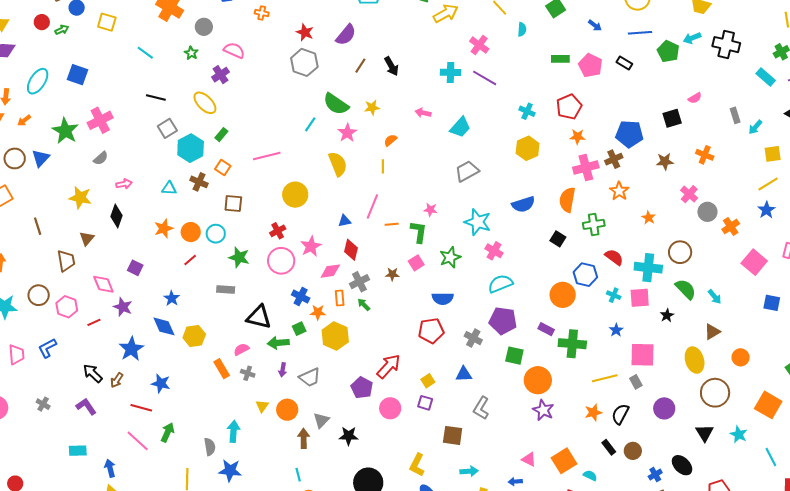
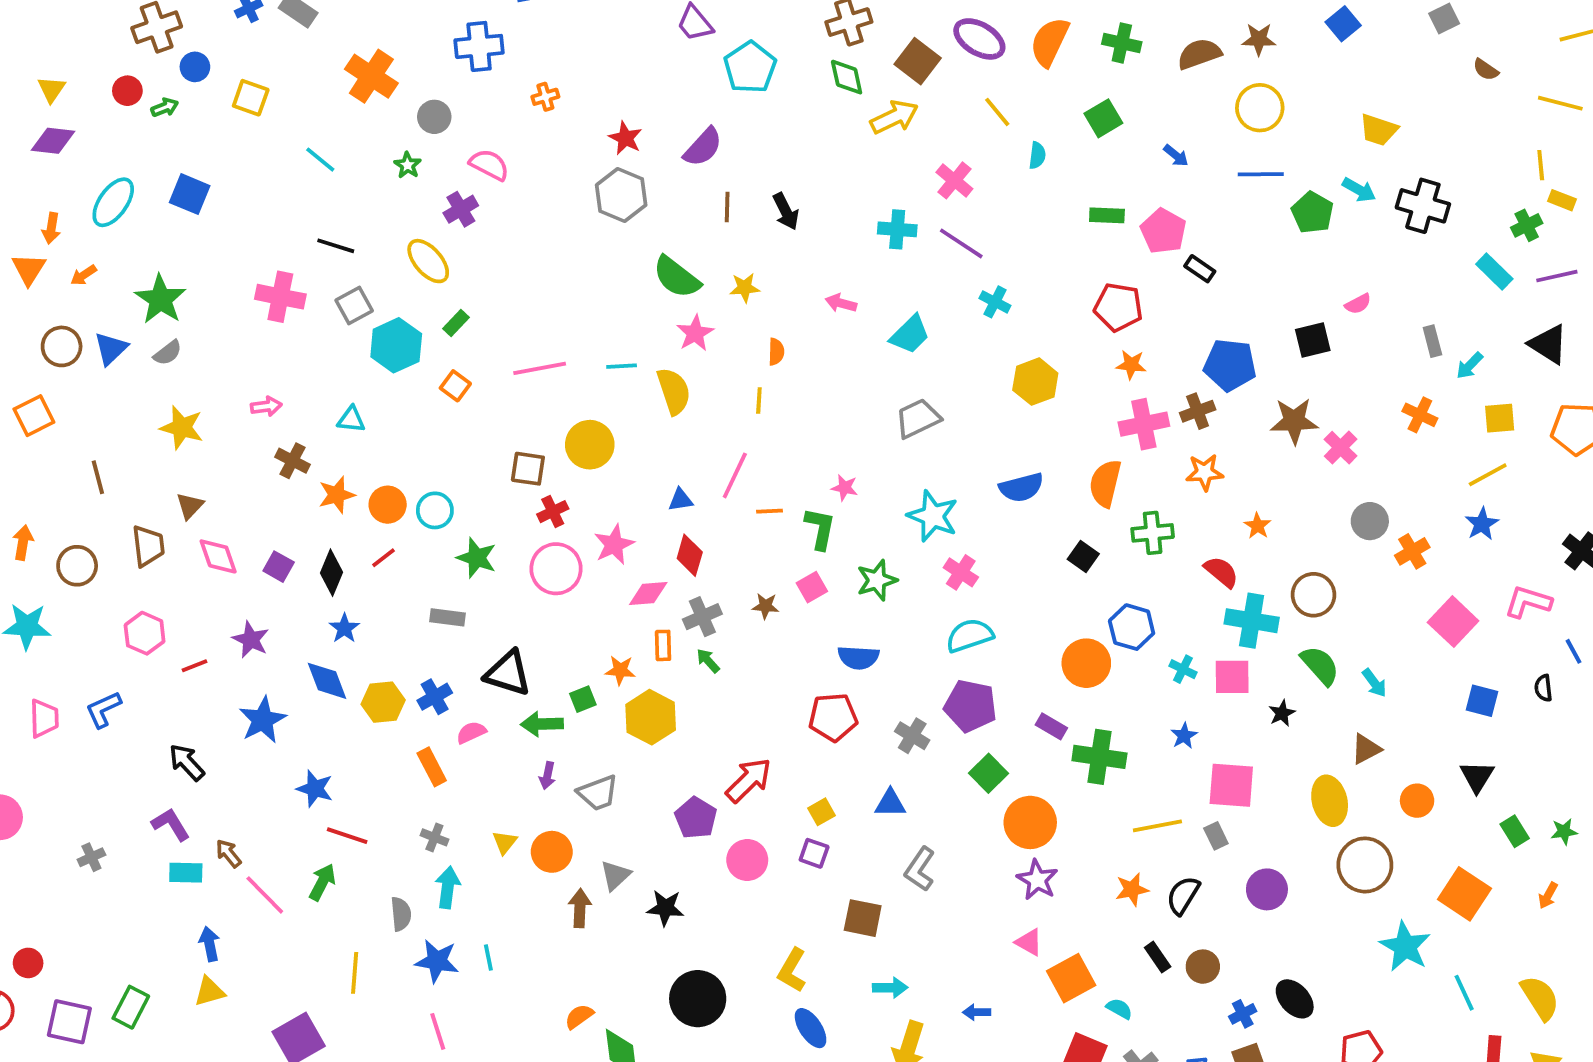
orange cross: (262, 13) -> (545, 97), turned -32
cyan arrow: (692, 38) -> (1359, 190), turned -132
black rectangle: (624, 63) -> (1200, 269), moved
brown line: (360, 66) -> (727, 207), turned -35
red pentagon: (569, 107) -> (1118, 307), turned 30
cyan cross: (527, 111) -> (995, 302), moved
pink cross: (100, 120) -> (280, 297), moved, turned 35
cyan line: (310, 124) -> (622, 366), moved, turned 49
orange semicircle: (390, 140) -> (776, 352), turned 128
orange cross: (705, 155) -> (1420, 415), moved
gray semicircle: (101, 158) -> (168, 353), moved
brown star: (665, 161) -> (1294, 421), size x1.4
brown cross: (199, 182) -> (292, 461), moved
orange star: (619, 191) -> (1205, 472), turned 30
pink cross: (689, 194) -> (1341, 448), moved
brown square: (233, 203) -> (528, 469), moved
black diamond: (116, 216) -> (332, 573), moved
red semicircle: (614, 257) -> (1221, 572), moved
pink diamond: (103, 284) -> (218, 556), moved
brown circle: (39, 295) -> (77, 566), moved
blue cross: (301, 297) -> (435, 697), moved, turned 30
green square: (514, 356) -> (989, 773), turned 30
gray cross: (248, 373) -> (434, 837), moved
brown arrow: (117, 380) -> (228, 853), moved, turned 105
gray cross: (43, 404) -> (91, 857), moved, turned 32
red line: (141, 408) -> (347, 836), moved
black triangle: (705, 433) -> (1477, 777), moved
cyan star: (739, 434) -> (1405, 947), size x1.5
cyan rectangle: (78, 451) -> (186, 873), moved
pink triangle: (529, 459) -> (1029, 942), moved
cyan line: (298, 475) -> (488, 958), moved

